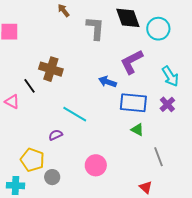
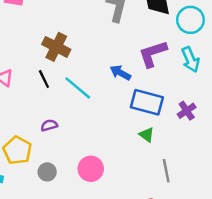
cyan arrow: (170, 76) -> (190, 60), moved
black line: (30, 86) -> (44, 79), moved
cyan line: (75, 114) -> (78, 88), moved
gray circle: (52, 177) -> (47, 172), moved

